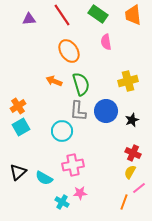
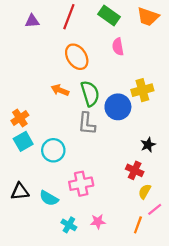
red line: (62, 15) -> (69, 17), turned 55
orange trapezoid: (133, 15) -> (148, 17), turned -65
blue circle: (106, 111) -> (118, 107), moved
black star: (132, 120) -> (148, 145), moved
cyan circle: (62, 131) -> (53, 150), moved
red cross: (133, 153) -> (135, 170), moved
black triangle: (18, 172) -> (20, 191), turned 36
pink star: (80, 193) -> (98, 222), moved

